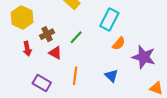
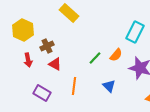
cyan rectangle: (109, 20) -> (135, 32), moved
green line: (76, 37) -> (95, 58), moved

